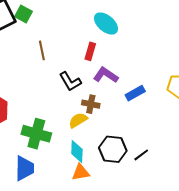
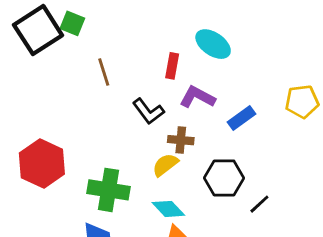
cyan ellipse: (106, 24) -> (213, 44), moved
black hexagon: (113, 149) -> (224, 178), moved
cyan diamond: (77, 151) -> (168, 209), turned -40

